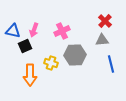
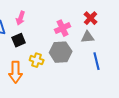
pink arrow: (34, 30) -> (21, 18), moved
pink cross: (62, 31) -> (63, 28), moved
black square: (25, 46) -> (19, 40), moved

